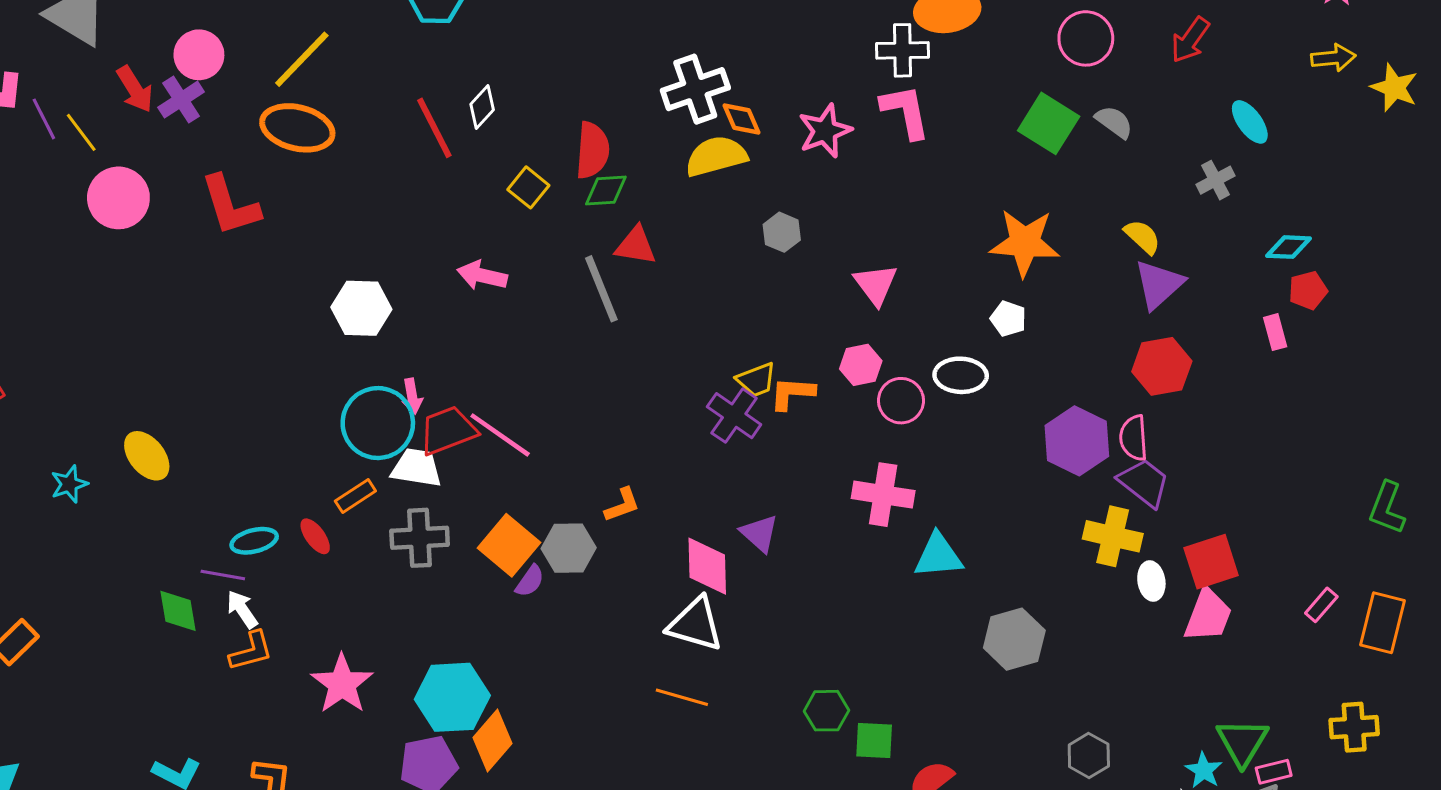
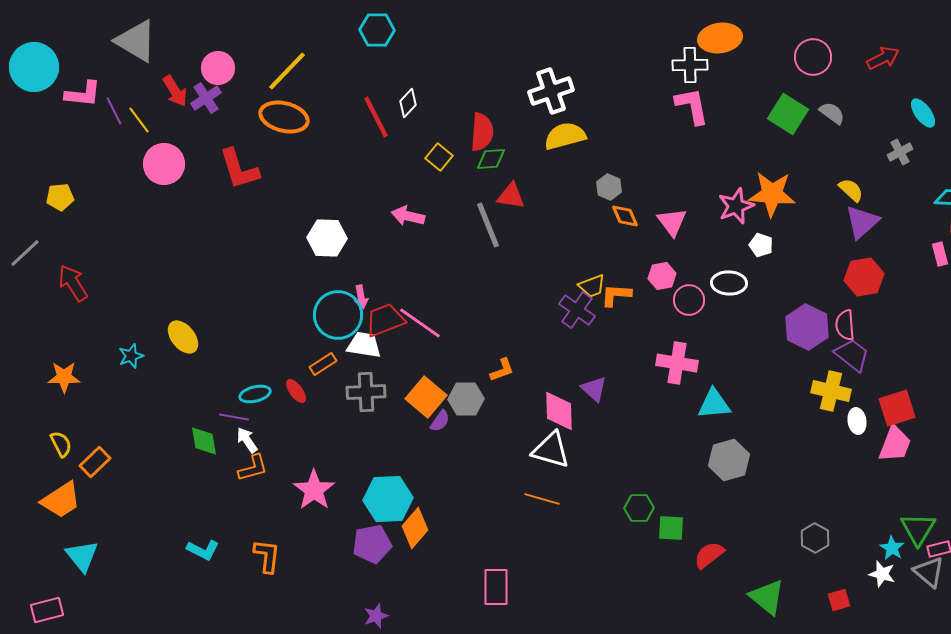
red arrow: (1190, 40) -> (883, 58), turned -152
orange diamond: (742, 119) -> (625, 216), moved
pink star: (825, 131) -> (736, 206), moved
gray hexagon: (1014, 639) -> (729, 460), moved

